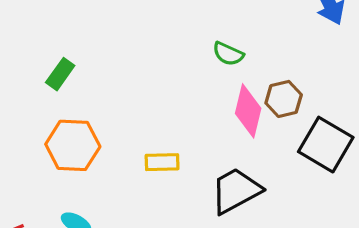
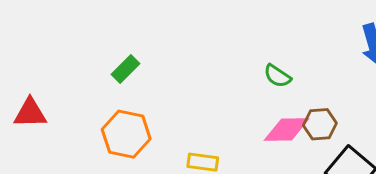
pink diamond: (248, 111) -> (287, 129), turned 66

